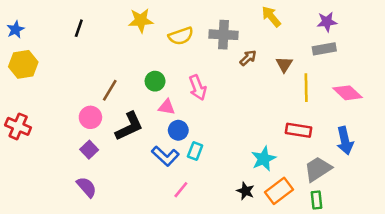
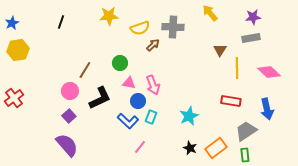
brown arrow: (248, 58) -> (153, 45), moved
pink arrow: (198, 88) -> (153, 85), moved
red cross: (18, 126) -> (14, 98), turned 30
cyan star: (264, 159) -> (189, 116), moved
purple semicircle: (87, 187) -> (67, 145), size x1.4

